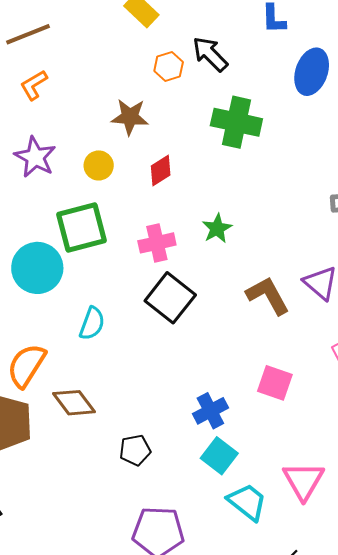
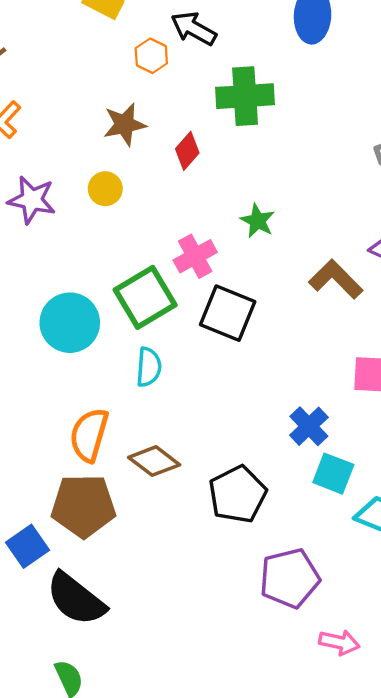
red diamond: (161, 171) -> (187, 151), moved
green square: (81, 228) -> (145, 297), moved
black pentagon: (135, 450) -> (238, 494), size x1.6

